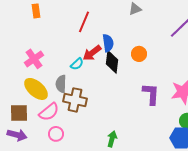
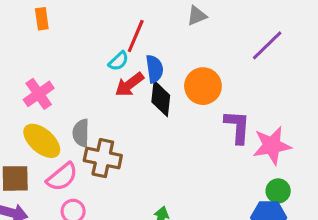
red line: (84, 22) -> (136, 36), moved
orange circle: (139, 54) -> (203, 86), size x1.5
cyan semicircle: (77, 64) -> (118, 61), moved
purple L-shape: (151, 94) -> (237, 127), moved

